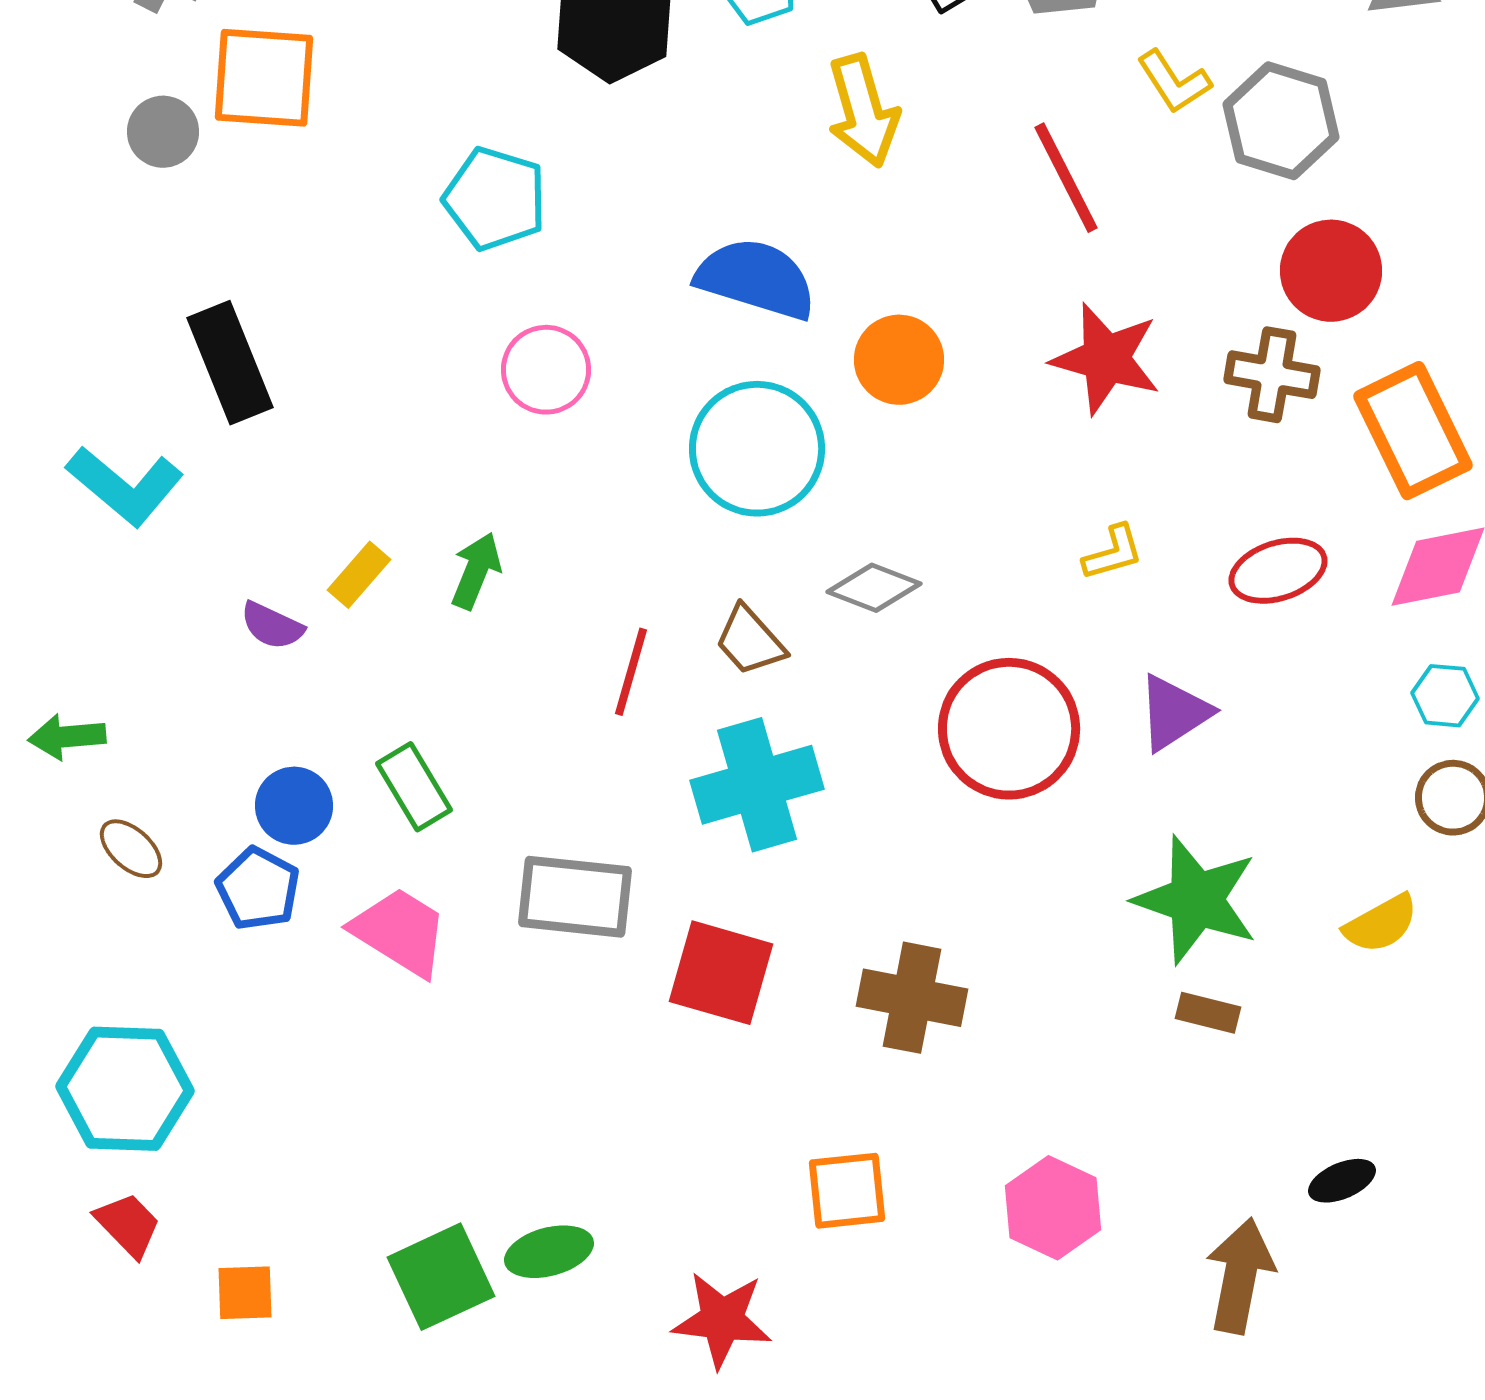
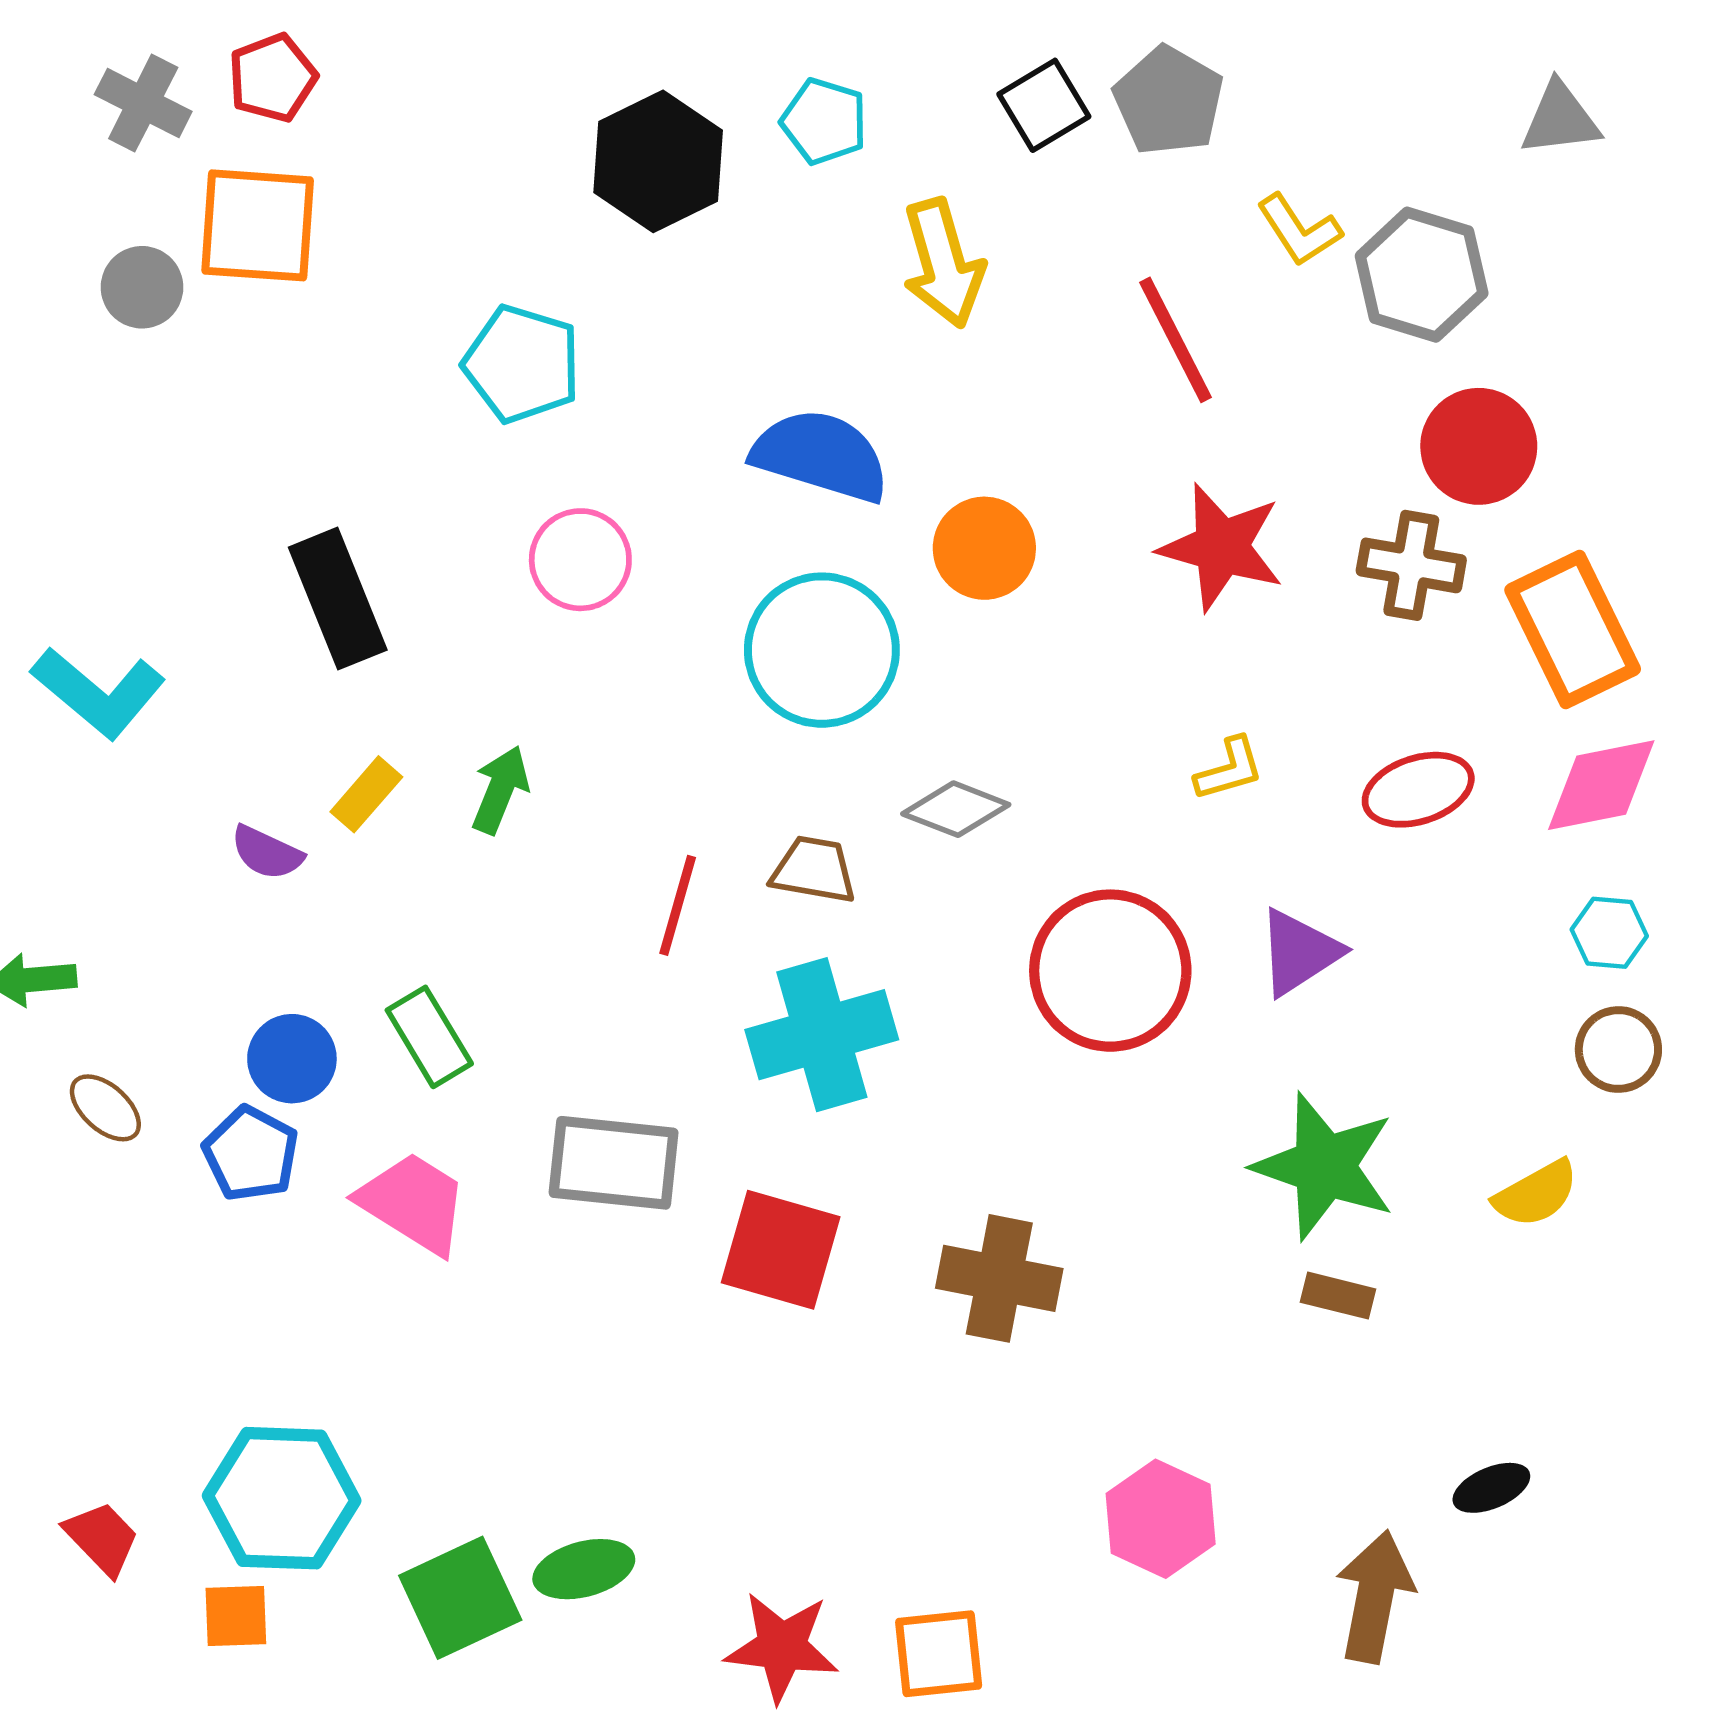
black rectangle: (230, 363) -> (338, 599), moved
brown trapezoid: (750, 641) -> (814, 870), turned 142
cyan hexagon: (125, 1089) -> (282, 1498), moved
orange square: (847, 1191) -> (939, 1654), moved

